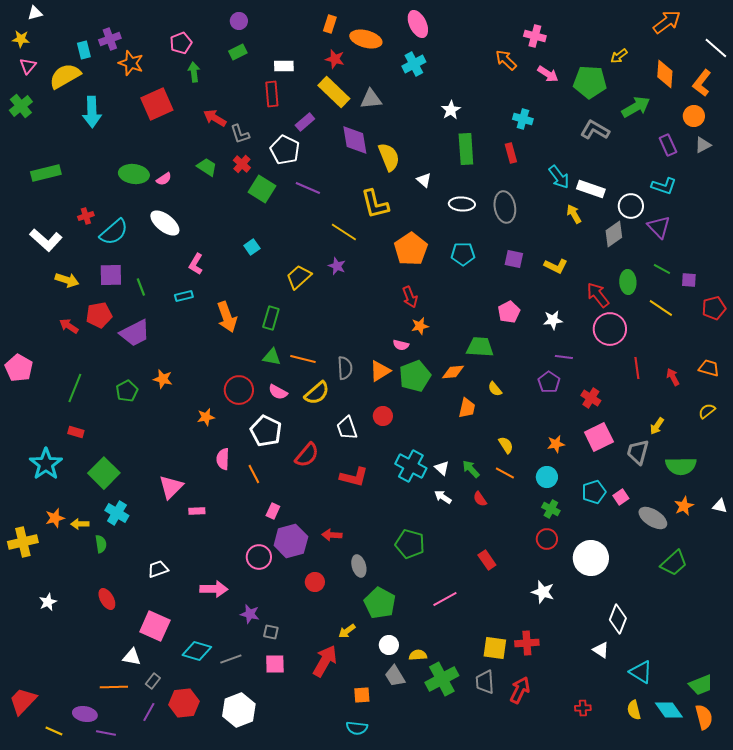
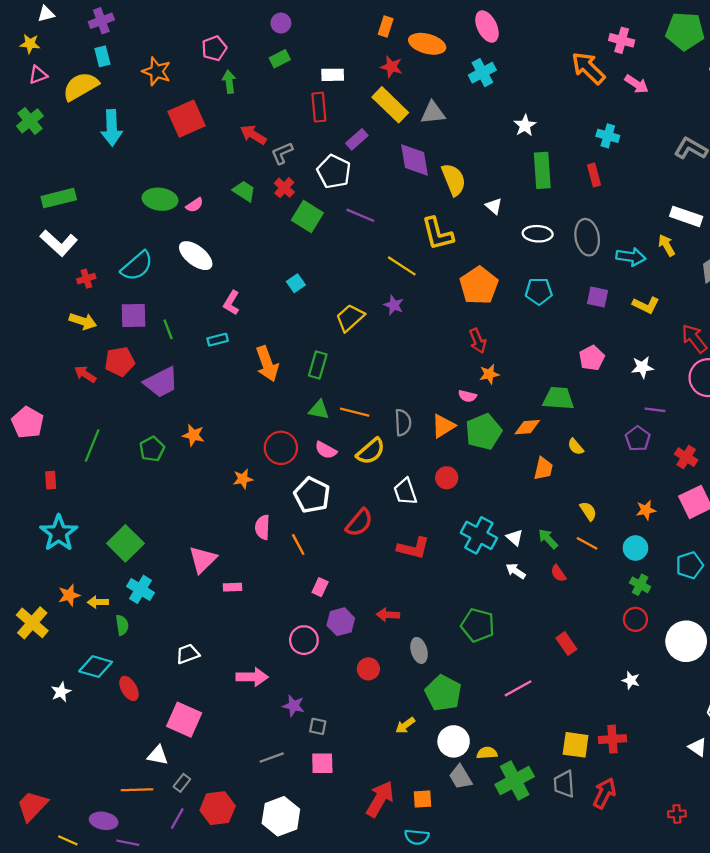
purple cross: (110, 39) -> (101, 21), moved
orange arrow: (506, 60) -> (588, 68), size x1.4
pink triangle: (28, 66) -> (38, 75), turned 30
green pentagon: (590, 82) -> (685, 31), moved
gray L-shape: (240, 134) -> (282, 153), turned 85
cyan arrow: (559, 177) -> (631, 257), moved, turned -45
red cross: (86, 216) -> (86, 279), moved
white L-shape: (46, 240) -> (59, 243), moved
red rectangle: (76, 432) -> (51, 480), moved, turned 70
purple hexagon: (291, 541) -> (341, 622), size x0.7
yellow cross: (23, 542) -> (32, 623), turned -36
white star: (543, 592) -> (631, 680), size x0.7
white circle: (389, 645) -> (454, 741), size x1.4
cyan diamond: (197, 651) -> (96, 667), moved
red arrow: (325, 661) -> (380, 799), moved

